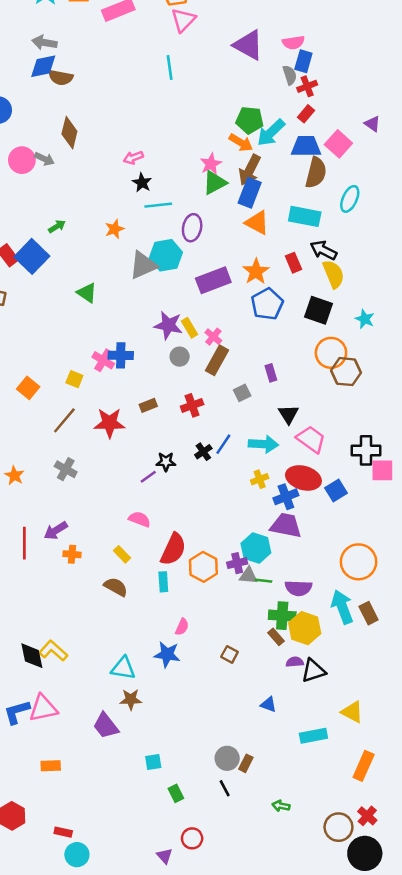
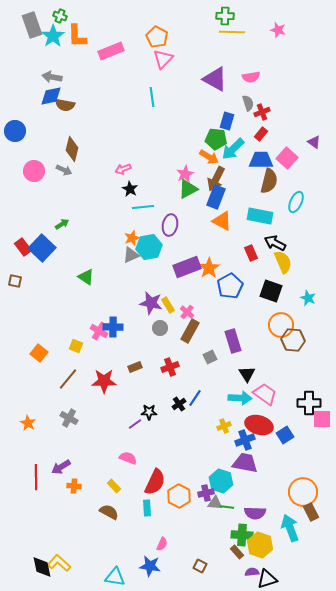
blue rectangle: (303, 61) -> (227, 121), moved
gray arrow: (44, 159) -> (64, 170), moved
orange star: (114, 229) -> (132, 238), moved
gray triangle: (143, 265) -> (131, 255), size x0.7
orange star: (256, 271) -> (209, 268), moved
purple rectangle: (271, 373) -> (233, 341), size x1.6
cyan arrow: (263, 444) -> (240, 398), moved
brown rectangle: (369, 613) -> (311, 512), moved

